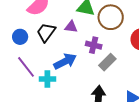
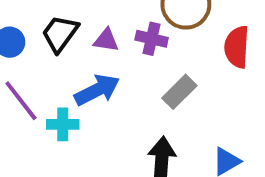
purple triangle: (71, 27) -> (106, 40), moved
purple cross: (94, 45) -> (152, 39), moved

